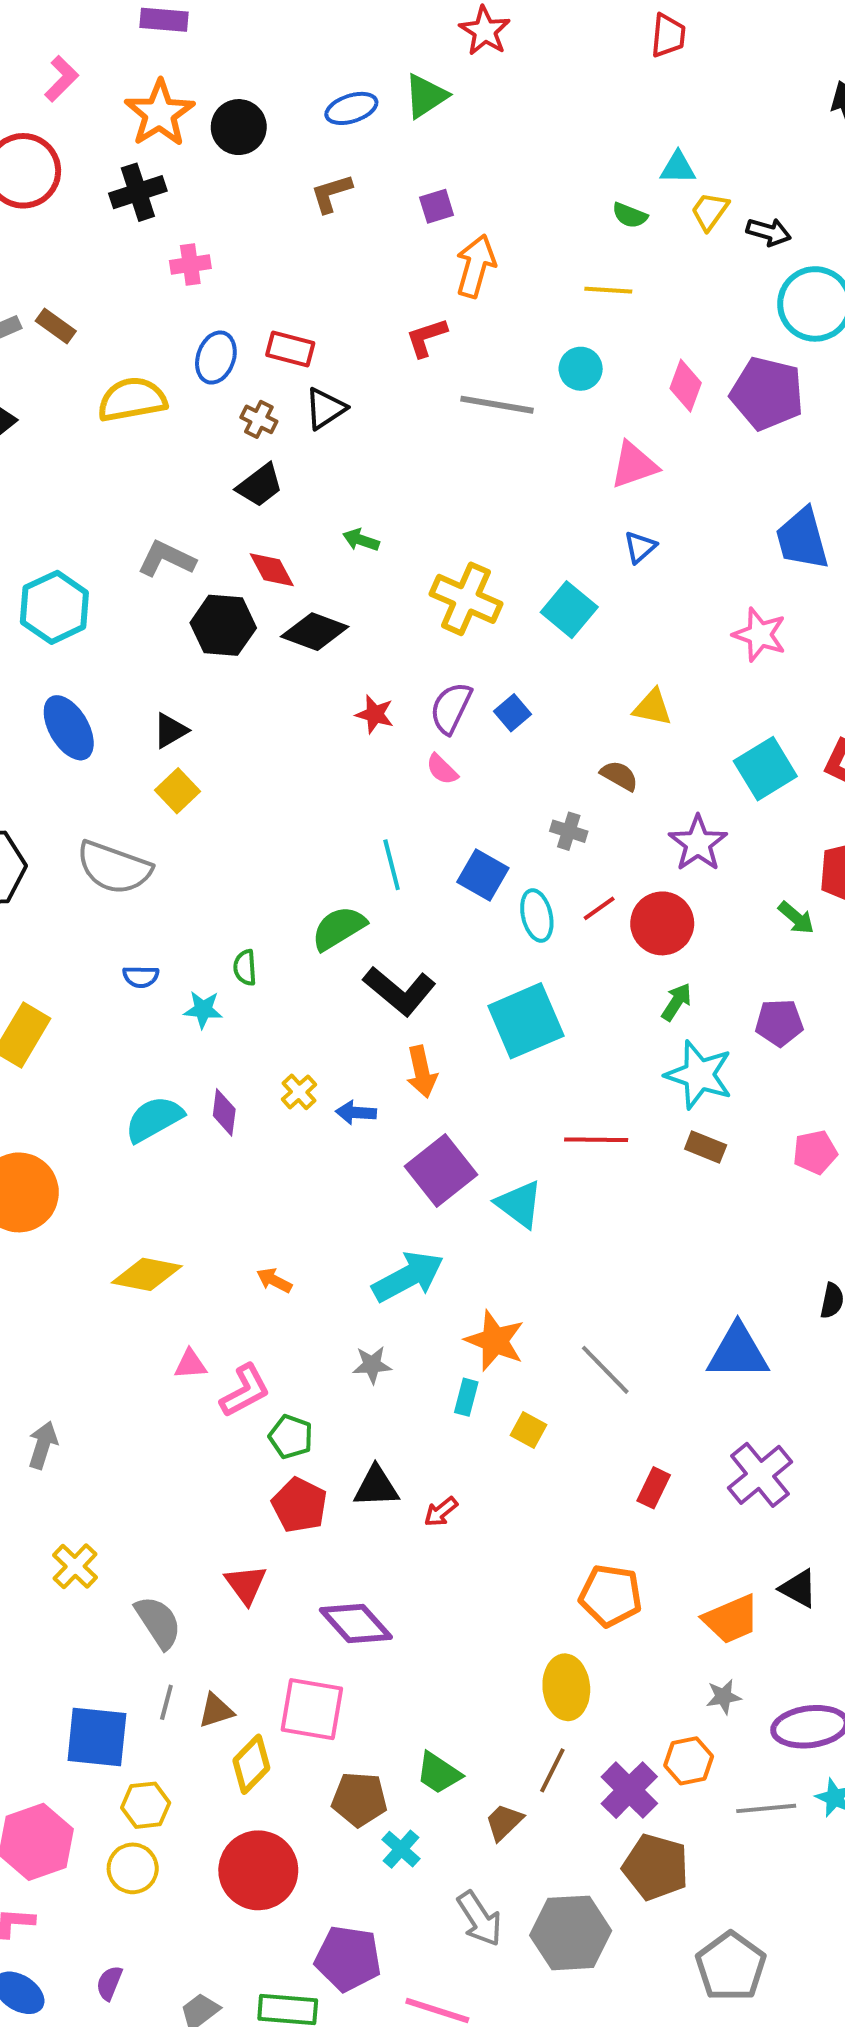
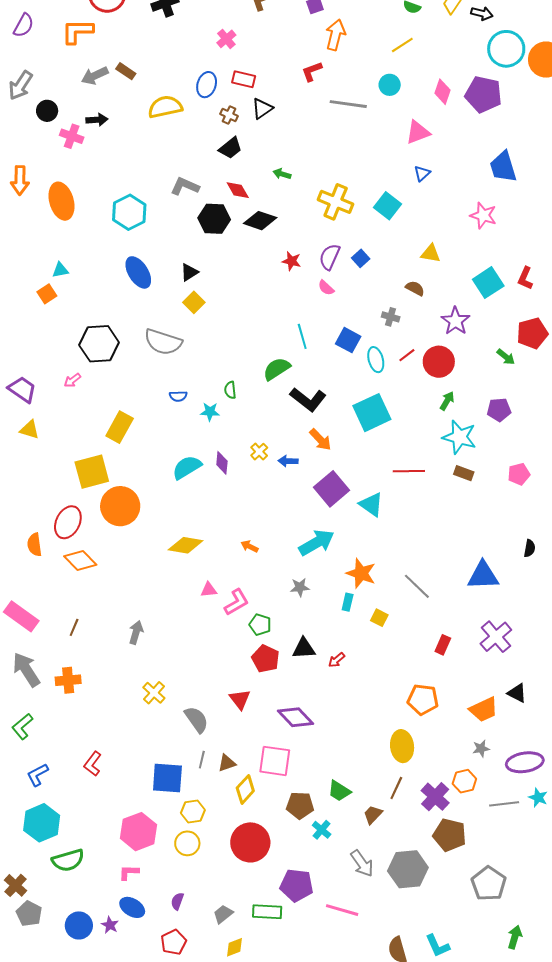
pink cross: (190, 264) -> (226, 39), moved, turned -30
yellow line: (608, 290) -> (402, 45), turned -35
orange arrow: (422, 1072) -> (320, 440), turned -30

